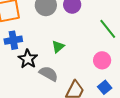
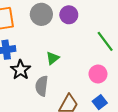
gray semicircle: (49, 74) -> (42, 86), turned -114

